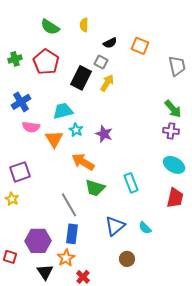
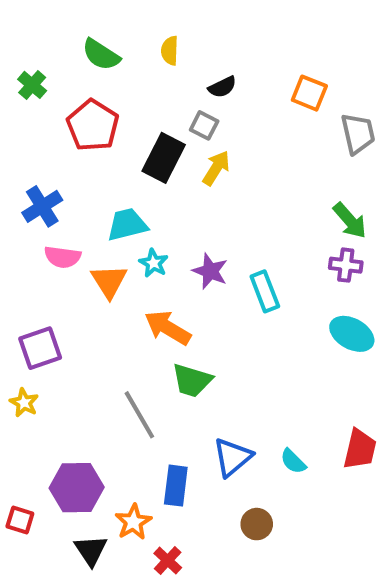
orange square: (140, 46) -> (309, 93), moved
green cross: (15, 59) -> (32, 85), moved, turned -32
cyan rectangle: (131, 183) -> (265, 291), moved
red trapezoid: (175, 198) -> (360, 449), moved
blue rectangle: (72, 234) -> (176, 486), moved

